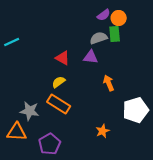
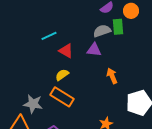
orange circle: (119, 18) -> (131, 11), moved
cyan line: (12, 42) -> (49, 36), moved

